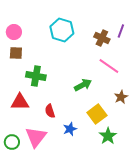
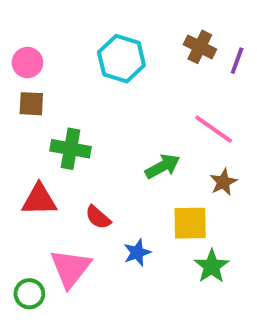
brown cross: (102, 38) -> (200, 47), moved
brown star: (121, 97) -> (223, 182), moved
red semicircle: (50, 111) -> (98, 217), turned -32
yellow square: (97, 114) -> (190, 223), turned 36
green circle: (12, 142) -> (29, 294), moved

